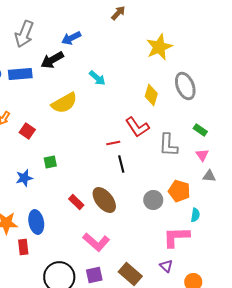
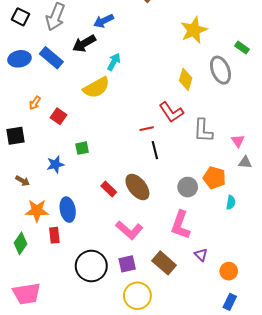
blue rectangle: (20, 74) -> (51, 58), turned 45
cyan arrow: (97, 78) -> (114, 62), moved, turned -102
green rectangle: (200, 130) -> (242, 48), moved
pink L-shape: (176, 237) -> (180, 225), moved, turned -68

